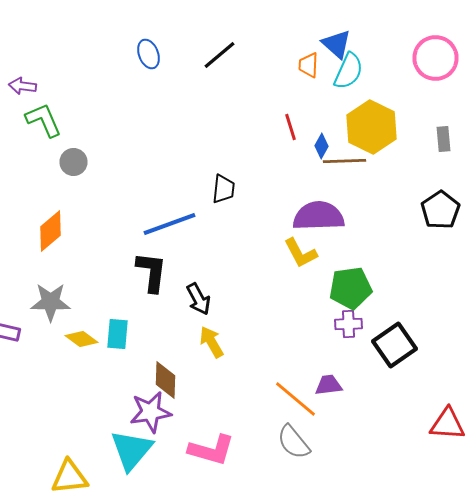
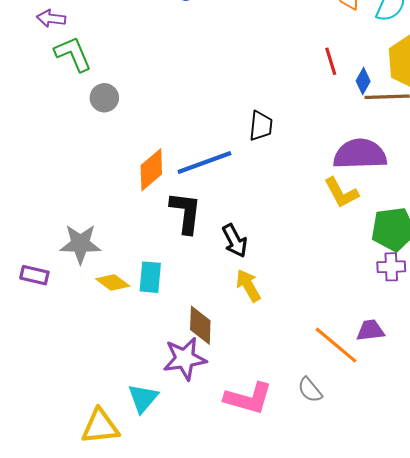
orange diamond: (50, 231) -> (151, 170), moved
gray semicircle: (294, 442) -> (310, 390), moved, size x0.7
cyan triangle: (132, 450) -> (143, 398), moved, size x0.7

